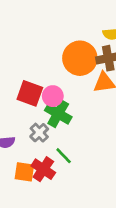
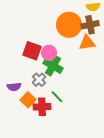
red cross: (43, 169) -> (42, 107), turned -36
orange square: (24, 172) -> (28, 100), moved, turned 35

